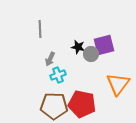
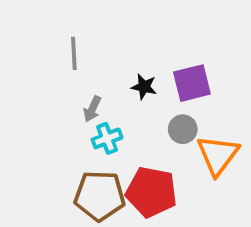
gray circle: (91, 54) -> (183, 129), moved

